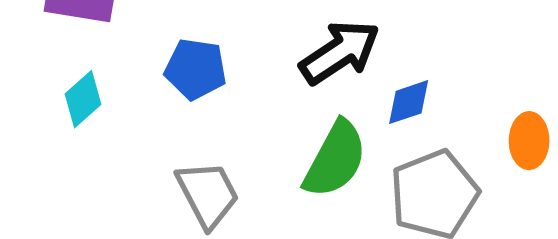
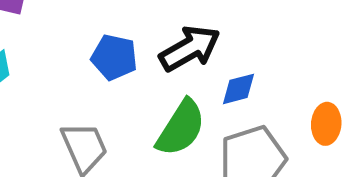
blue pentagon: (196, 69) -> (114, 57), moved

